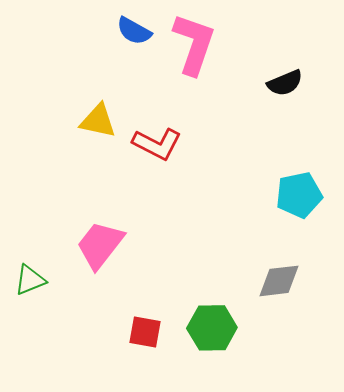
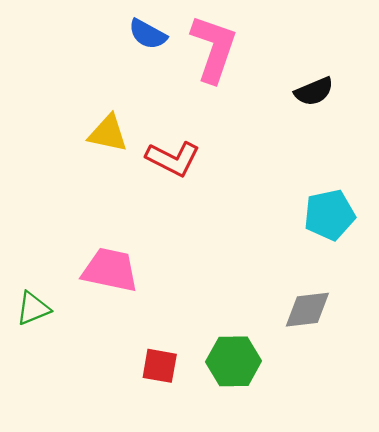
pink trapezoid: (100, 245) -> (110, 270), turned 64

